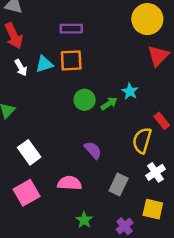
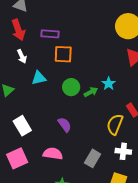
purple rectangle: (71, 29) -> (50, 34), moved
cyan triangle: (44, 64) -> (39, 78), moved
purple semicircle: (93, 150) -> (65, 125), moved
white cross: (155, 172) -> (123, 151), turned 35

